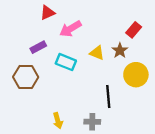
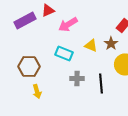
purple rectangle: (38, 47) -> (25, 20), moved, size x1.5
yellow arrow: (58, 121) -> (37, 91), moved
gray cross: (92, 122) -> (77, 78), moved

